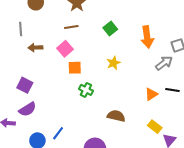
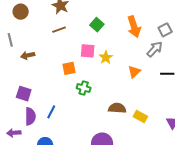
pink square: (65, 49) -> (88, 51), moved, turned -35
orange triangle: (151, 94) -> (134, 72), moved
purple semicircle: (28, 109) -> (30, 116), turned -48
yellow rectangle: (155, 127) -> (140, 117), moved
blue line: (58, 133) -> (51, 112), moved

